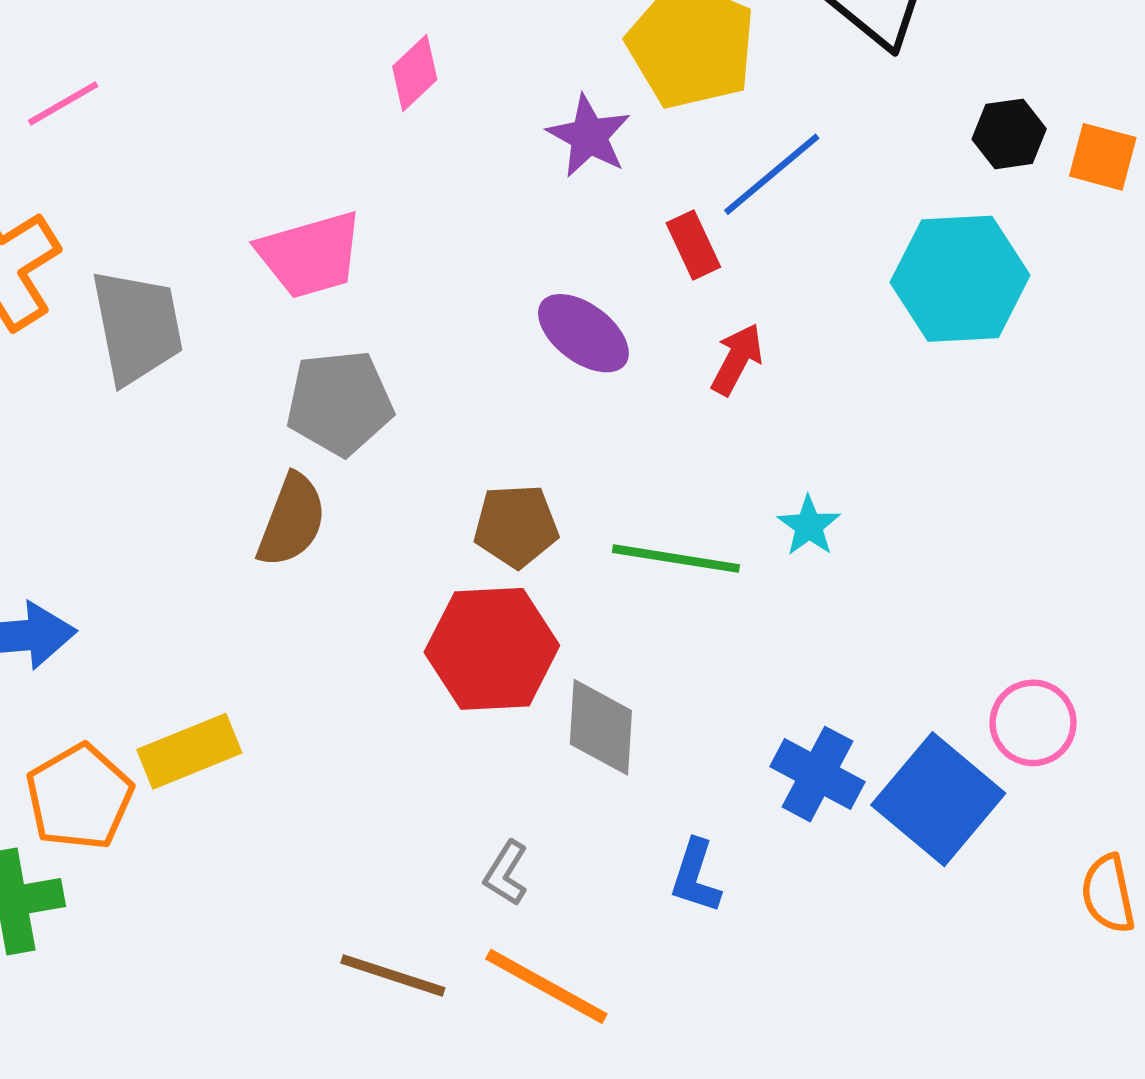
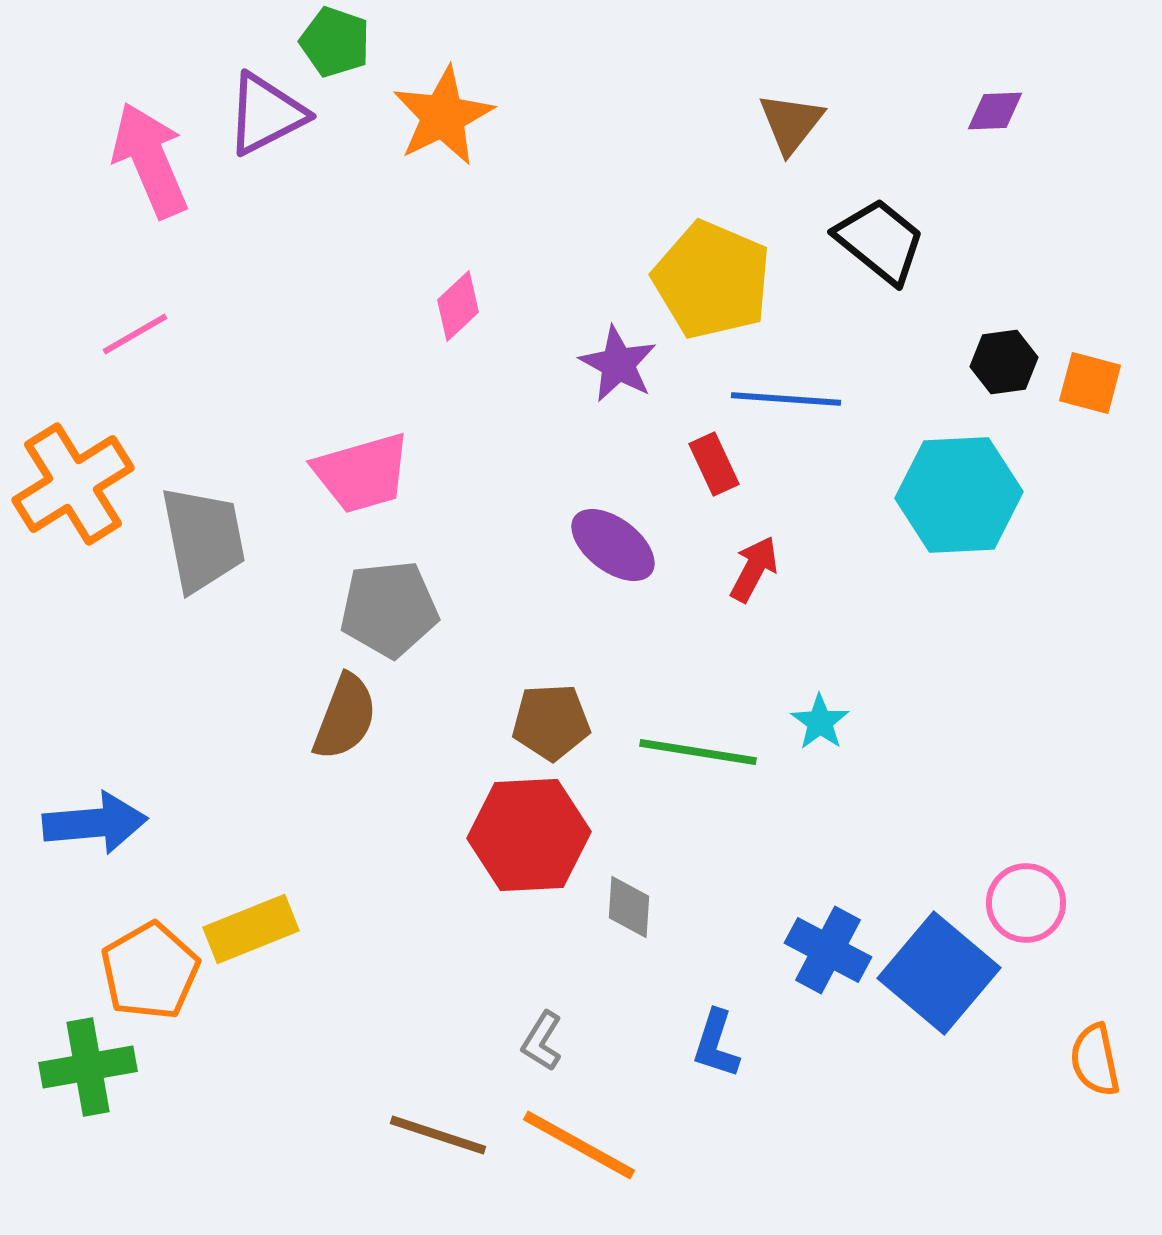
blue line: (772, 174) -> (786, 399), turned 44
gray diamond: (601, 727) -> (629, 907), size x0.7

